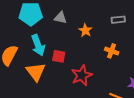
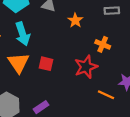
red square: (59, 56) -> (46, 64), moved
red star: (82, 75) -> (86, 67), moved

